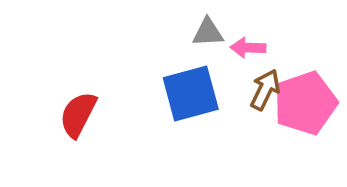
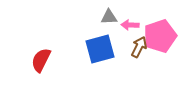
pink pentagon: (305, 103) -> (160, 36), moved

